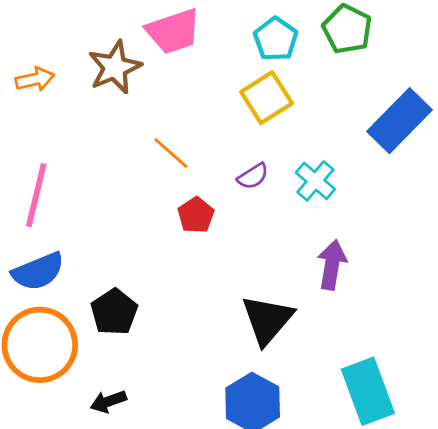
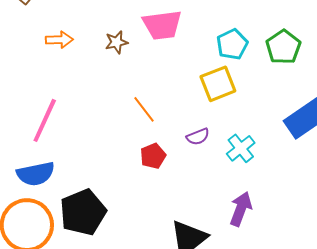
brown star: (115, 67) -> (116, 42), size x0.6
black pentagon: (114, 312) -> (83, 212), size x1.4

